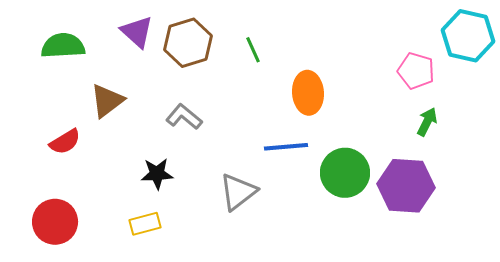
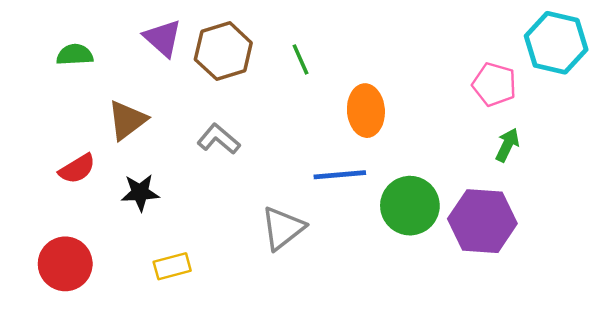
green semicircle: (63, 46) -> (75, 55), size x0.7
black star: (157, 174) -> (140, 193), moved

